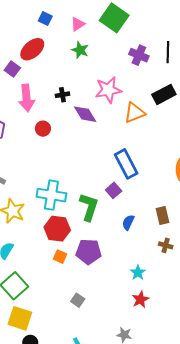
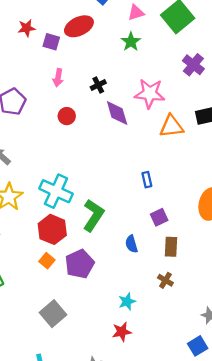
purple square: (12, 69) -> (51, 42), turned -35
black cross: (62, 95) -> (98, 85), turned -32
pink arrow: (27, 98) -> (58, 78), size x0.6
blue rectangle: (126, 164) -> (147, 180), size x0.5
purple square: (114, 190) -> (159, 217), moved
blue semicircle: (128, 222) -> (131, 244), turned -56
purple pentagon: (89, 252) -> (80, 264), turned 30
gray square: (78, 300) -> (53, 314), size x1.6

